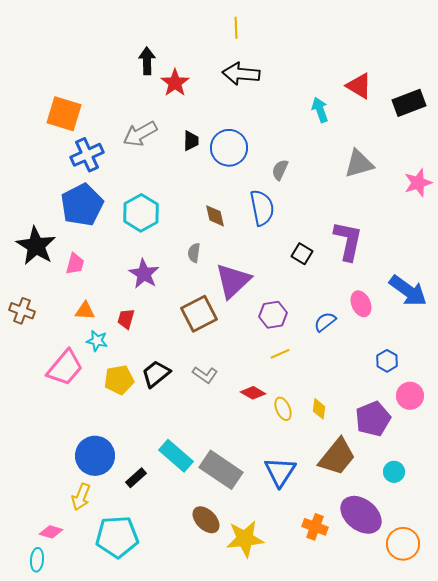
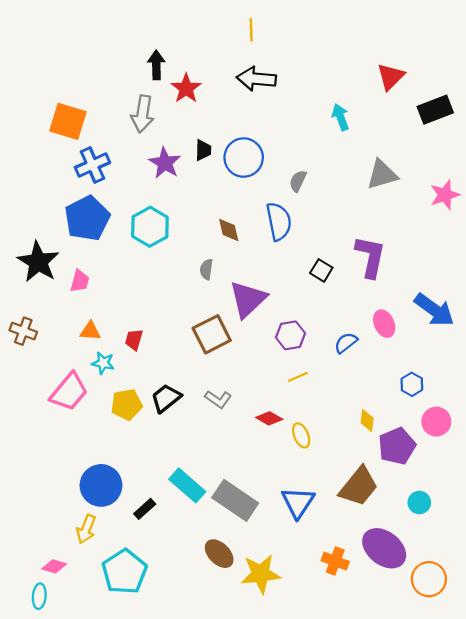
red triangle: (359, 86) -> (391, 77), moved, turned 44
gray arrow: (140, 134) -> (143, 114), moved, turned -52
purple star: (144, 274) -> (165, 163), moved
yellow diamond: (319, 409) -> (367, 421), moved
cyan pentagon: (117, 537) -> (124, 572), turned -30

